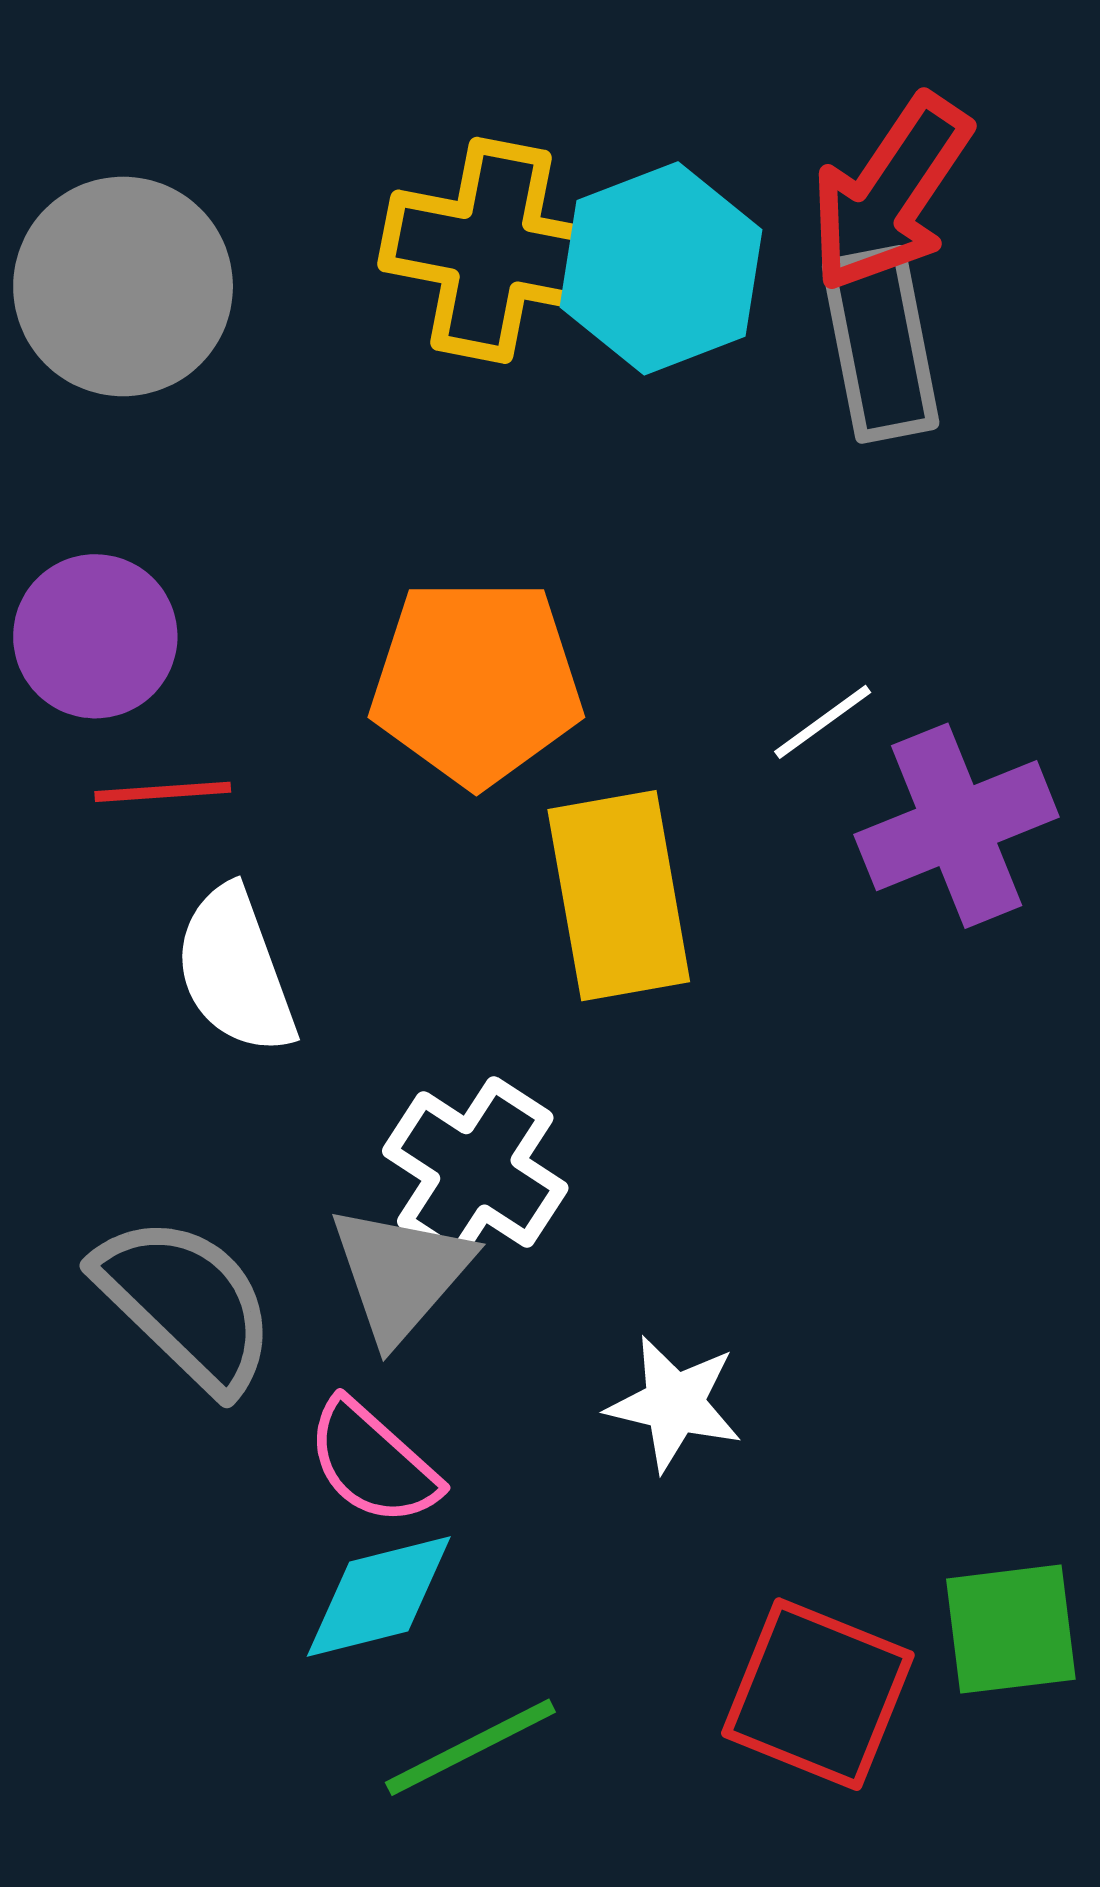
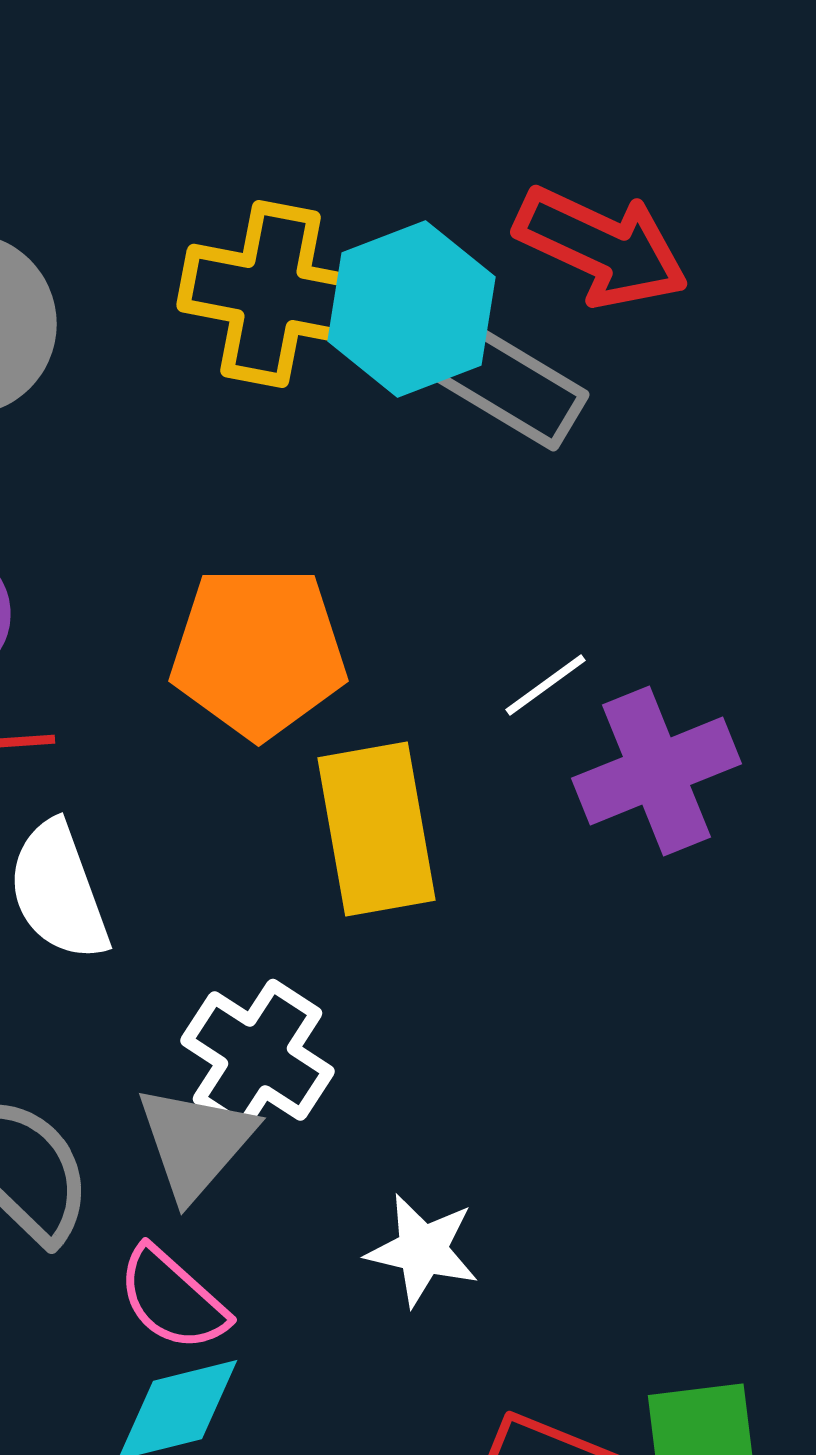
red arrow: (890, 194) -> (602, 247), turned -99
gray rectangle: (881, 344) -> (506, 383), moved, turned -48

